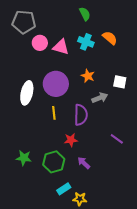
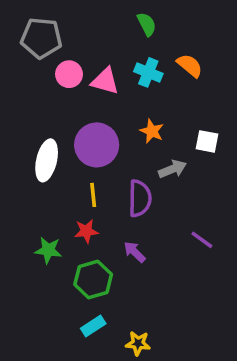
red star: (71, 140) -> (86, 231), moved
green star: (24, 158) -> (48, 250), moved
purple arrow: (84, 163) -> (135, 252), moved
cyan rectangle: (64, 189) -> (93, 326), moved

